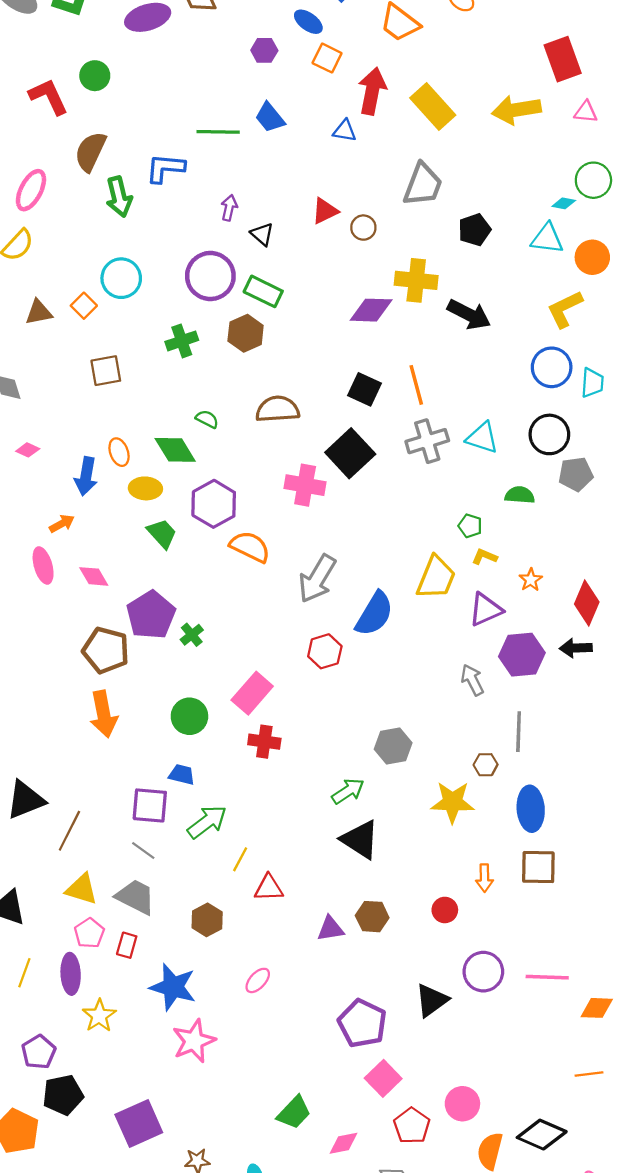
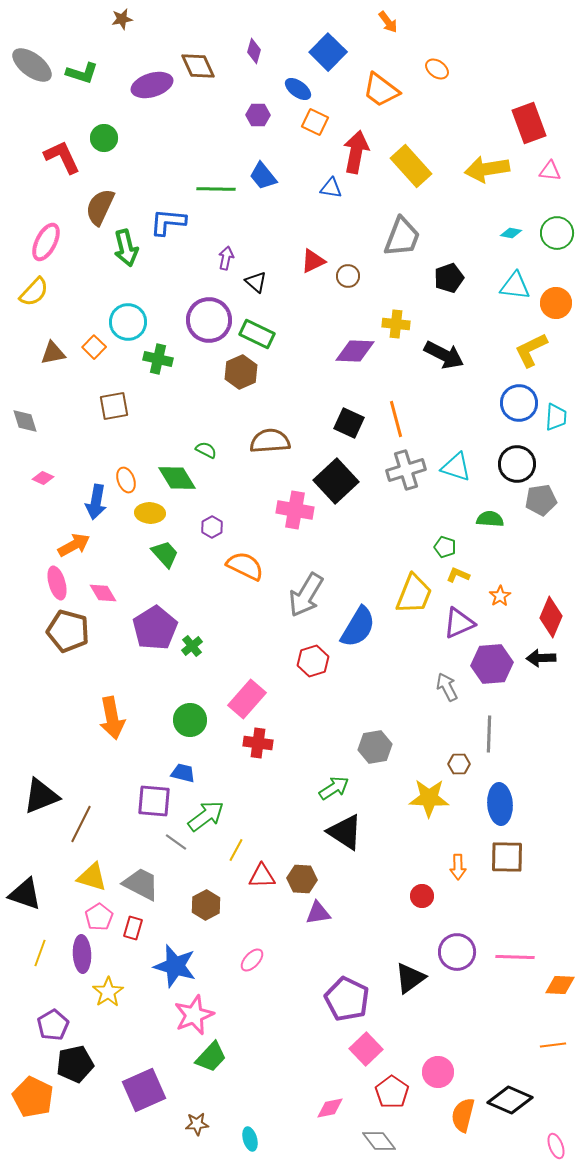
cyan diamond: (564, 203) -> (511, 233), moved
yellow cross: (416, 280) -> (396, 324), size x0.7
green cross: (182, 341) -> (158, 359), moved, turned 32
purple hexagon: (214, 504) -> (212, 527), size x0.5
orange arrow: (62, 524) -> (74, 545), size x1.4
brown pentagon: (106, 650) -> (68, 631), moved
gray line: (143, 851) -> (176, 842), moved
brown hexagon: (372, 917) -> (302, 879), moved
green trapezoid: (294, 1113) -> (211, 1057), moved

